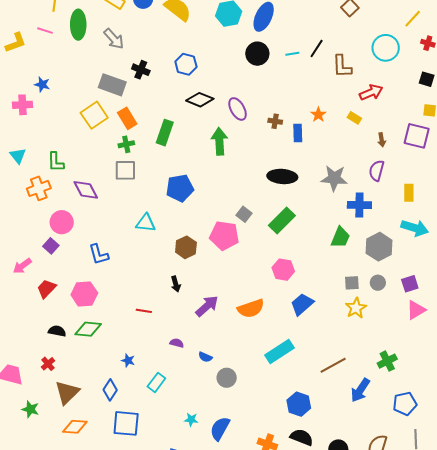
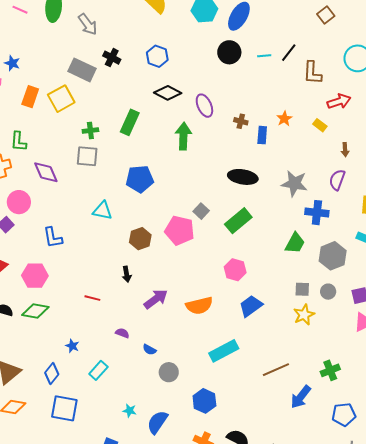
orange rectangle: (127, 118) -> (30, 97), moved, turned 45
blue hexagon: (299, 404) -> (204, 401), moved

